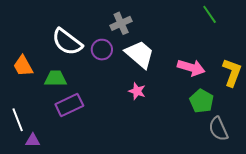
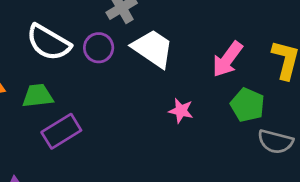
pink arrow: (191, 68) -> (227, 59), turned 116
pink star: (137, 91) -> (181, 111), moved
gray semicircle: (218, 129) -> (275, 142), turned -45

